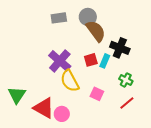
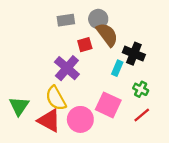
red square: (91, 60) -> (85, 45), moved
yellow semicircle: (70, 81) -> (56, 98), moved
pink square: (97, 94) -> (108, 105), size x1.6
pink circle: (62, 114) -> (80, 119), moved, size x1.5

